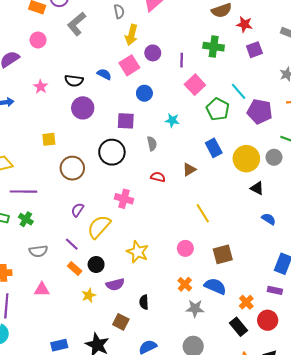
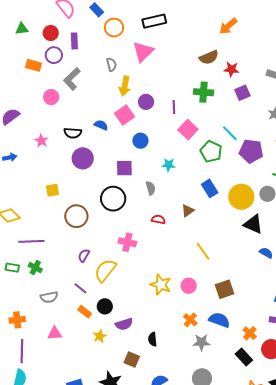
pink circle: (38, 40) -> (51, 97), moved
black triangle: (257, 188) -> (253, 224), size x1.5
yellow star: (138, 252) -> (161, 285), moved

